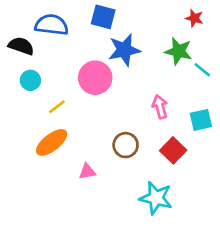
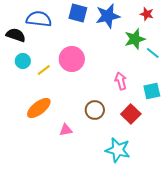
blue star: (124, 50) -> (108, 16), moved
green star: (178, 51) -> (135, 39), turned -30
yellow line: (57, 107) -> (44, 70), moved

